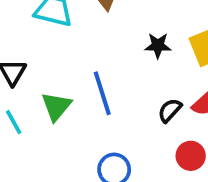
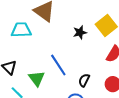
black semicircle: (170, 110) -> (84, 80), moved

